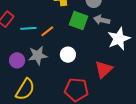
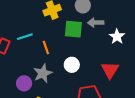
cyan line: (28, 28) -> (25, 37), moved
orange line: (47, 31) -> (46, 48), turned -56
white star: (119, 39) -> (117, 37), size x0.7

